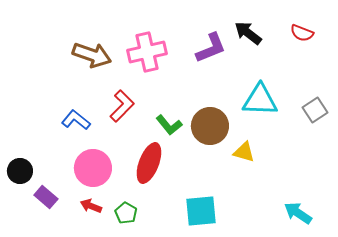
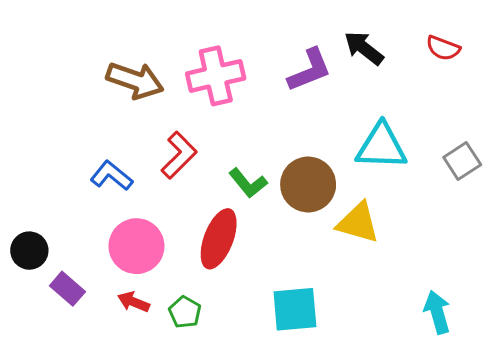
yellow triangle: (244, 152) -> (358, 223), size x1.4
cyan arrow: (298, 213) -> (437, 312), turned 40

